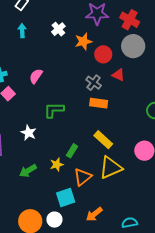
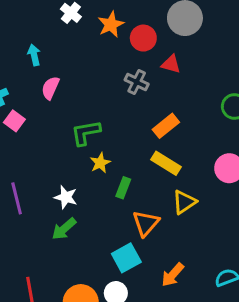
cyan arrow: (22, 31) -> (34, 55), moved
orange rectangle: (99, 103) -> (166, 126), moved, turned -36
white star: (29, 133) -> (66, 197), moved
yellow star: (57, 164) -> (100, 163), moved
yellow triangle: (111, 168) -> (184, 202), size x0.7

